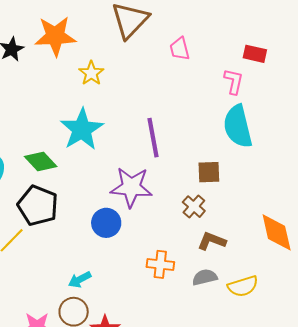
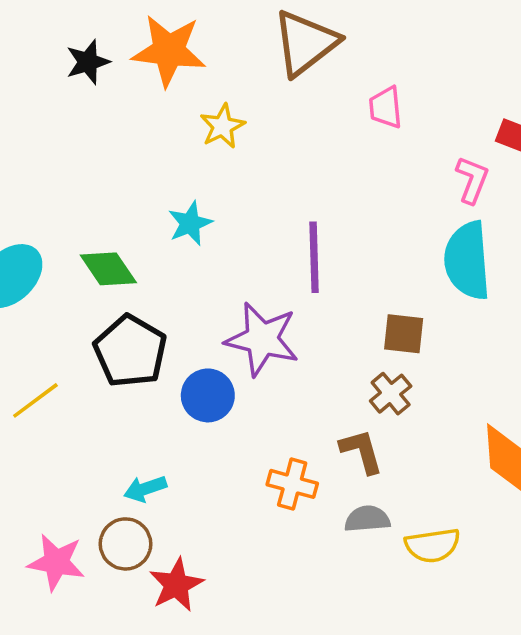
cyan star: (82, 129) -> (190, 223), size x0.6
black pentagon: (38, 206) -> (130, 351), moved
brown cross: (194, 207) -> (391, 394), moved
brown L-shape: (212, 241) -> (361, 451), moved, turned 44

